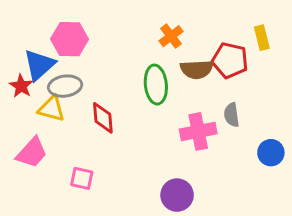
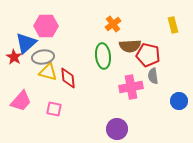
red pentagon: (230, 60) -> (148, 55), moved
yellow triangle: (51, 109) -> (48, 72), moved
pink square: (82, 178) -> (54, 109), moved

